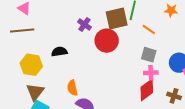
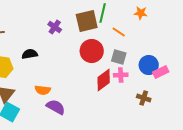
red circle: (107, 41) -> (92, 51), moved
orange semicircle: (72, 88) -> (43, 90), turned -70
red diamond: (147, 90) -> (104, 80), moved

